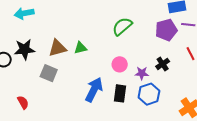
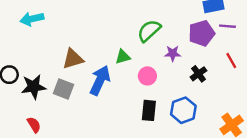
green triangle: (80, 48) -> (123, 57), moved
black star: (24, 49) -> (34, 87), moved
purple star: (142, 73) -> (173, 53), moved
blue arrow: (94, 90) -> (100, 80), moved

